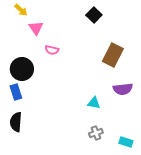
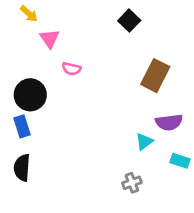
cyan triangle: (94, 103) -> (144, 142), moved, turned -48
cyan rectangle: (126, 142) -> (180, 161), moved

